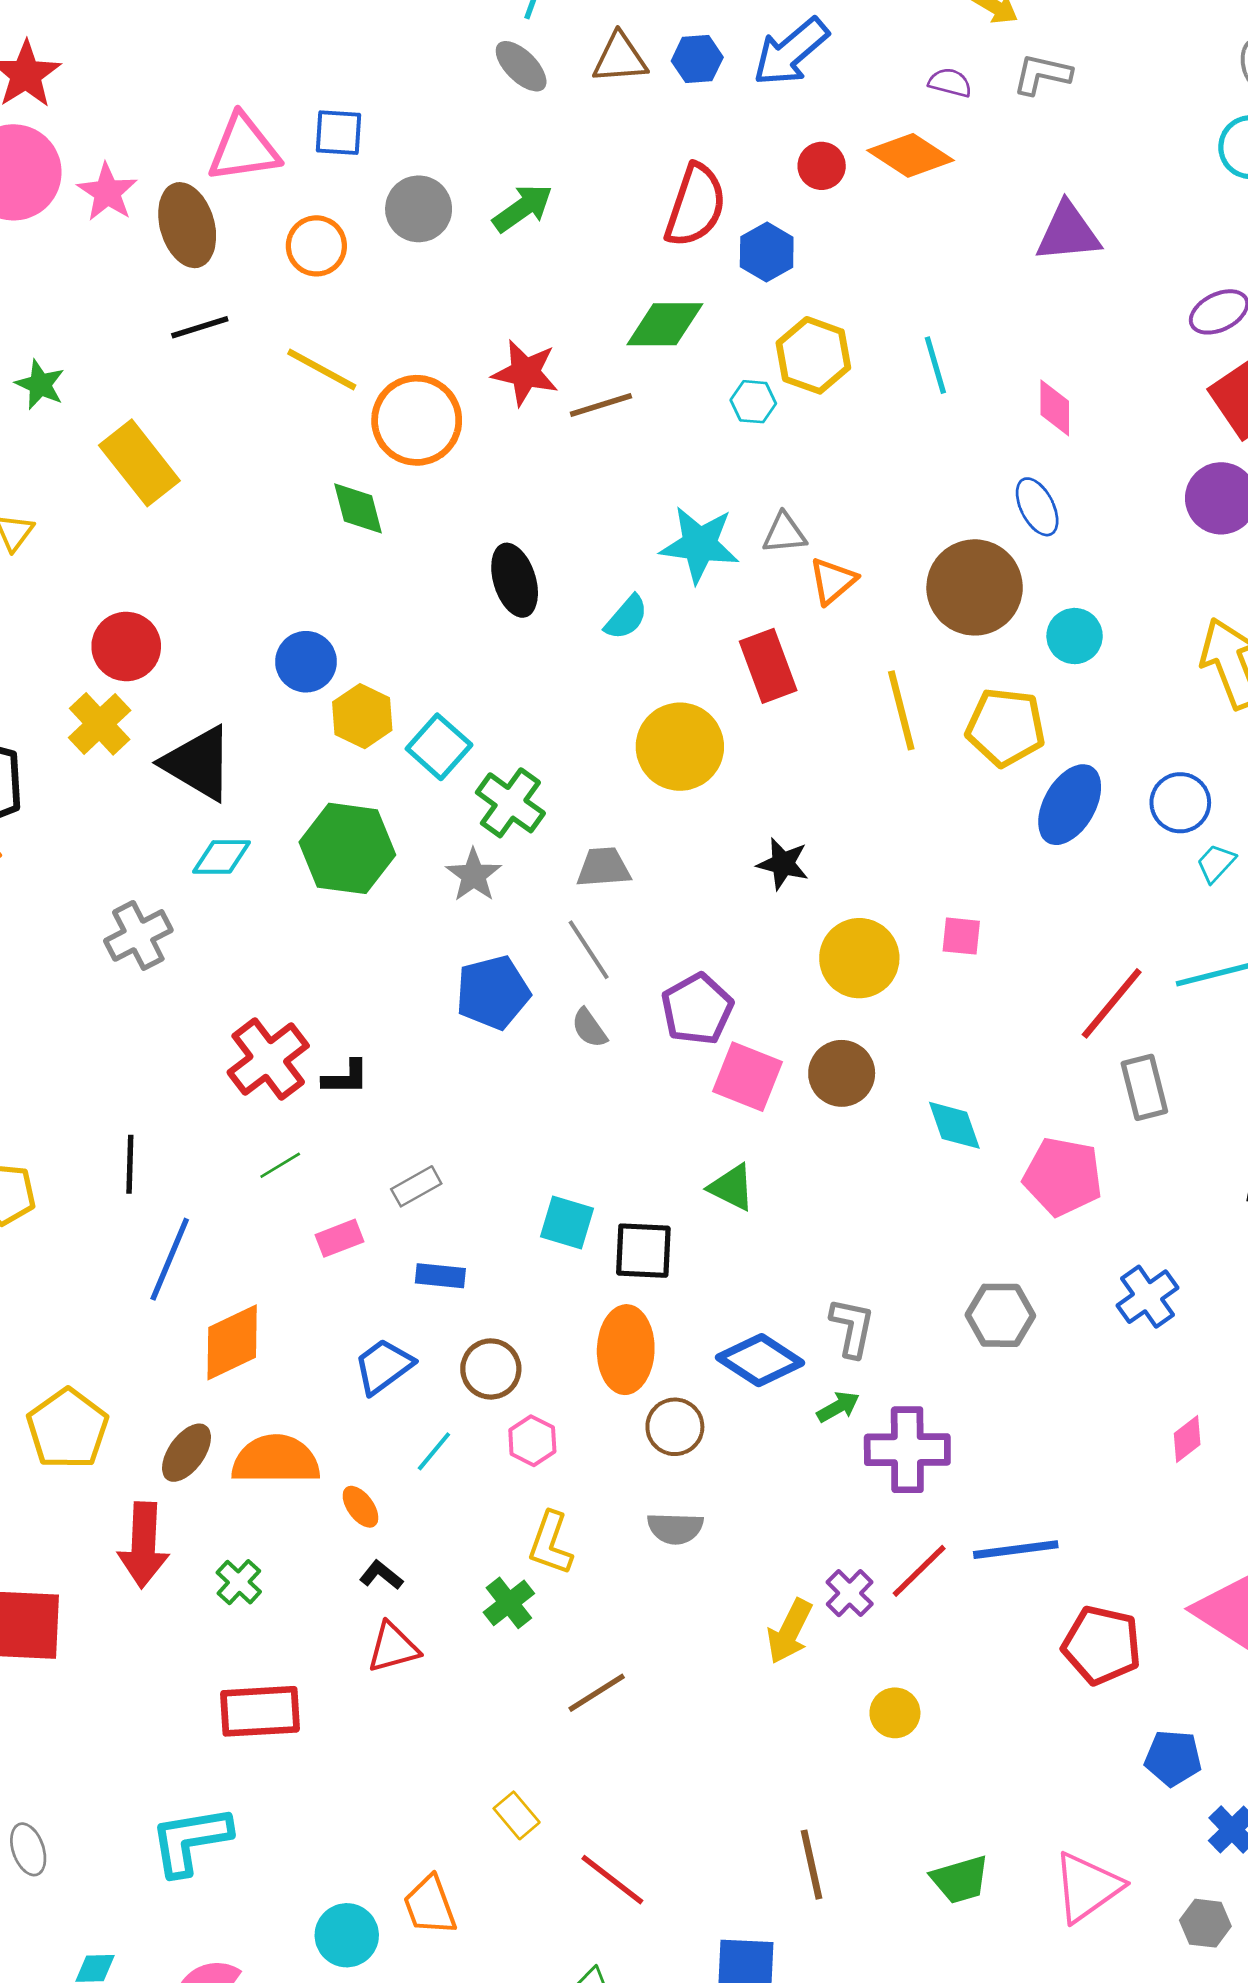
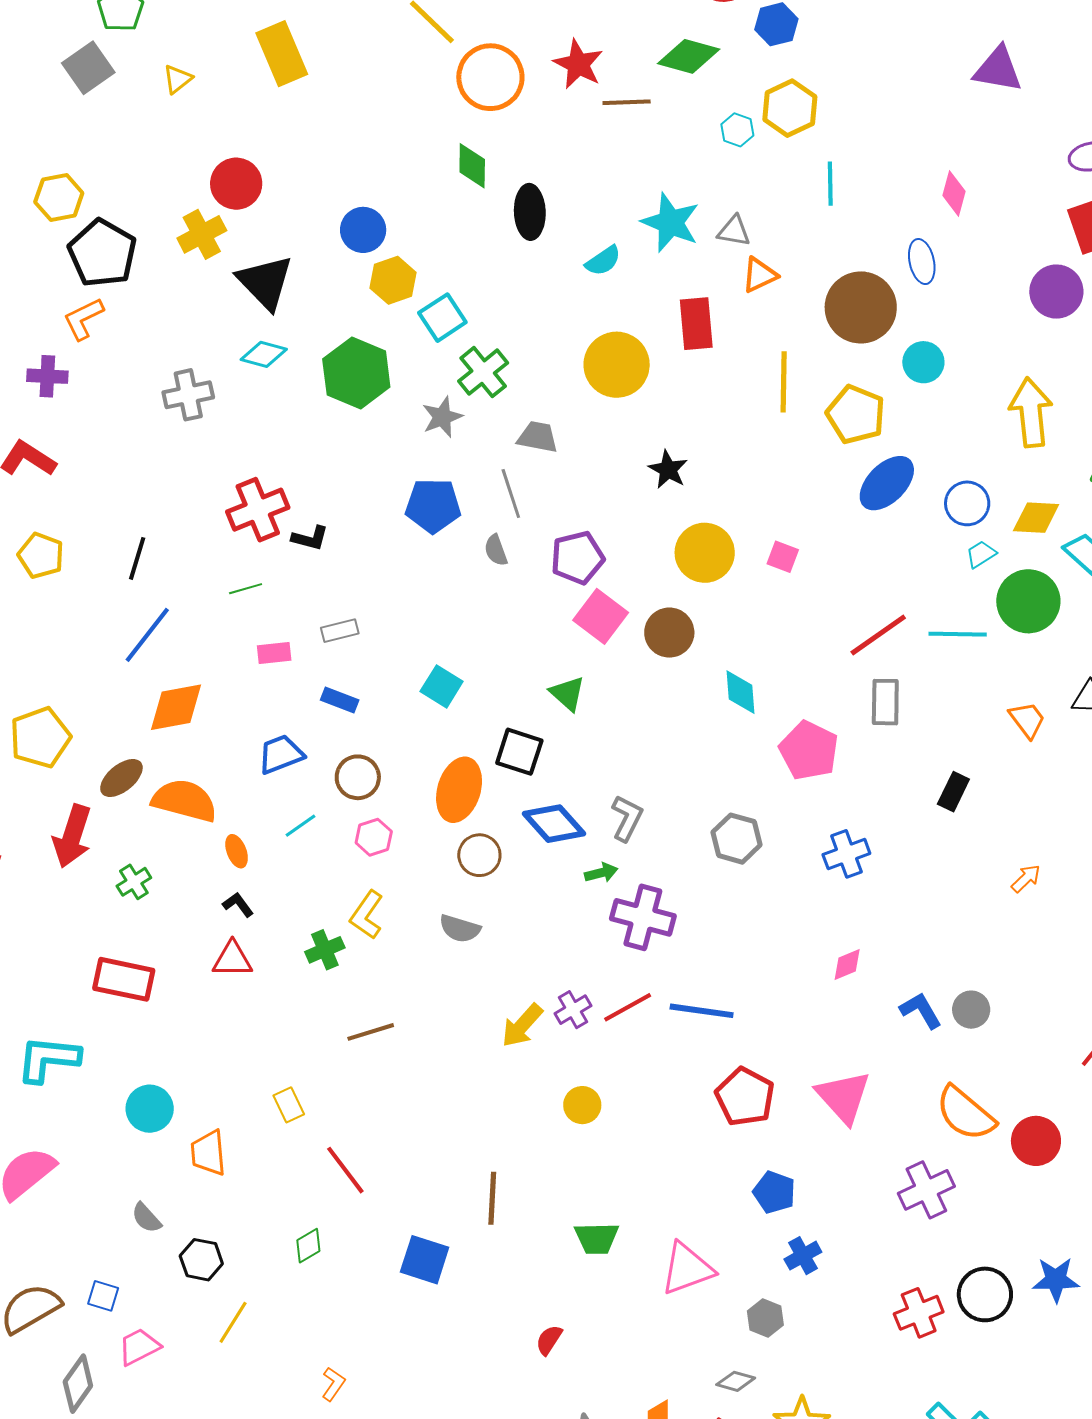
cyan line: (935, 365) -> (830, 184), moved
green diamond: (358, 508) -> (472, 166), moved
black square: (643, 1251) -> (519, 752), moved
cyan circle: (347, 1935) -> (150, 1109), moved

